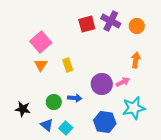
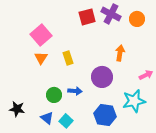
orange arrow: (136, 60) -> (120, 53), moved
pink arrow: (123, 82) -> (146, 75), moved
black star: (23, 109) -> (17, 109), moved

